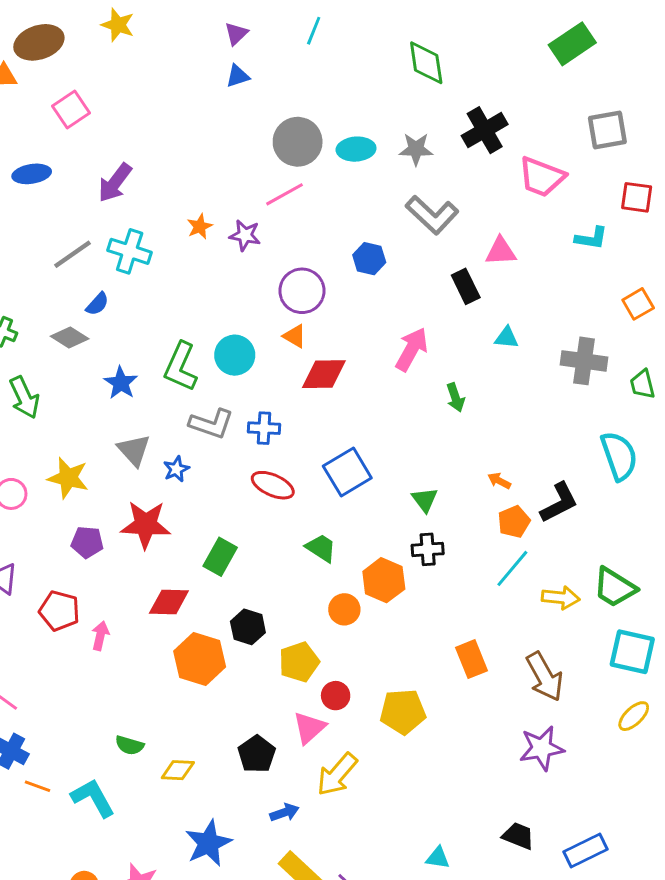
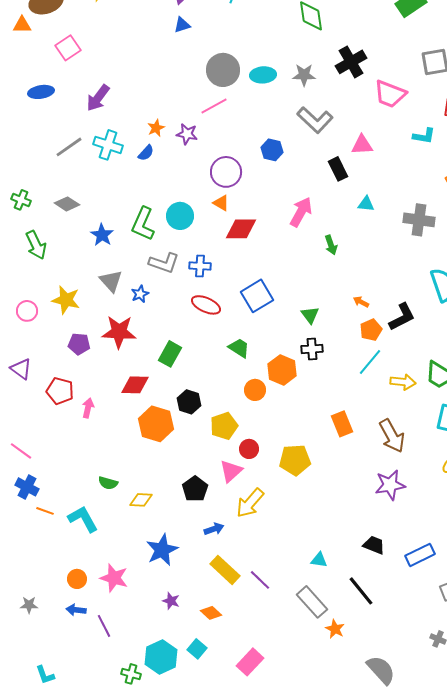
blue semicircle: (97, 304) -> (146, 153), moved

